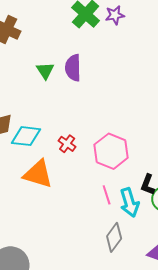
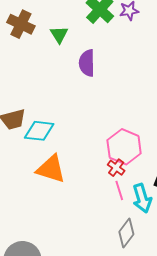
green triangle: (45, 71) -> (59, 35), moved
red cross: (67, 144) -> (116, 168), moved

